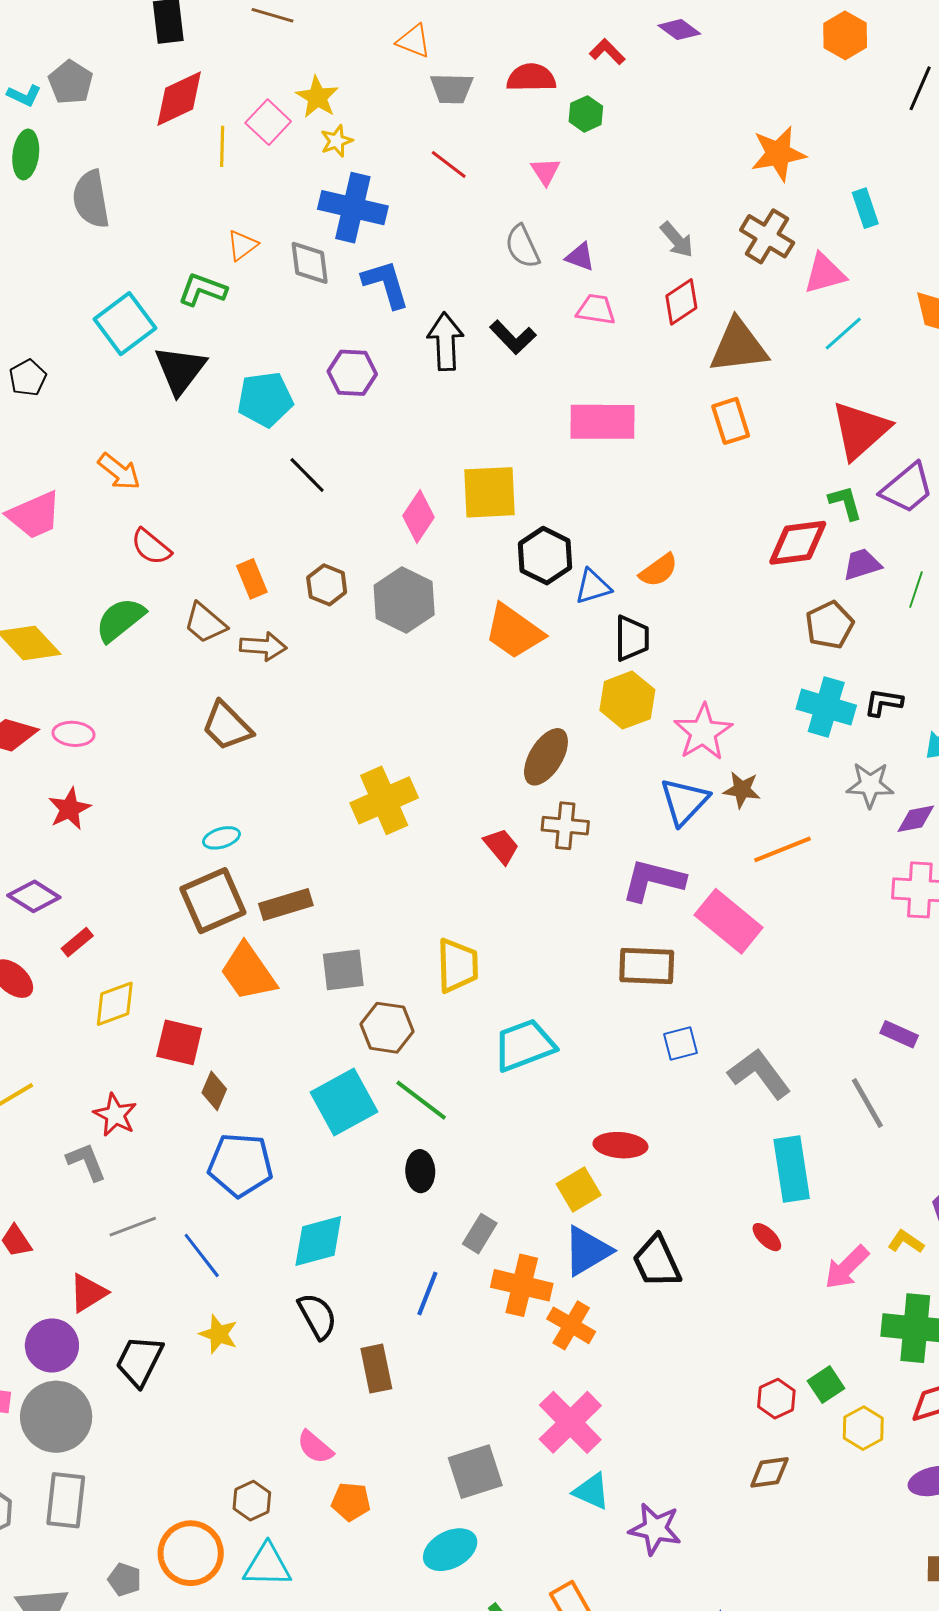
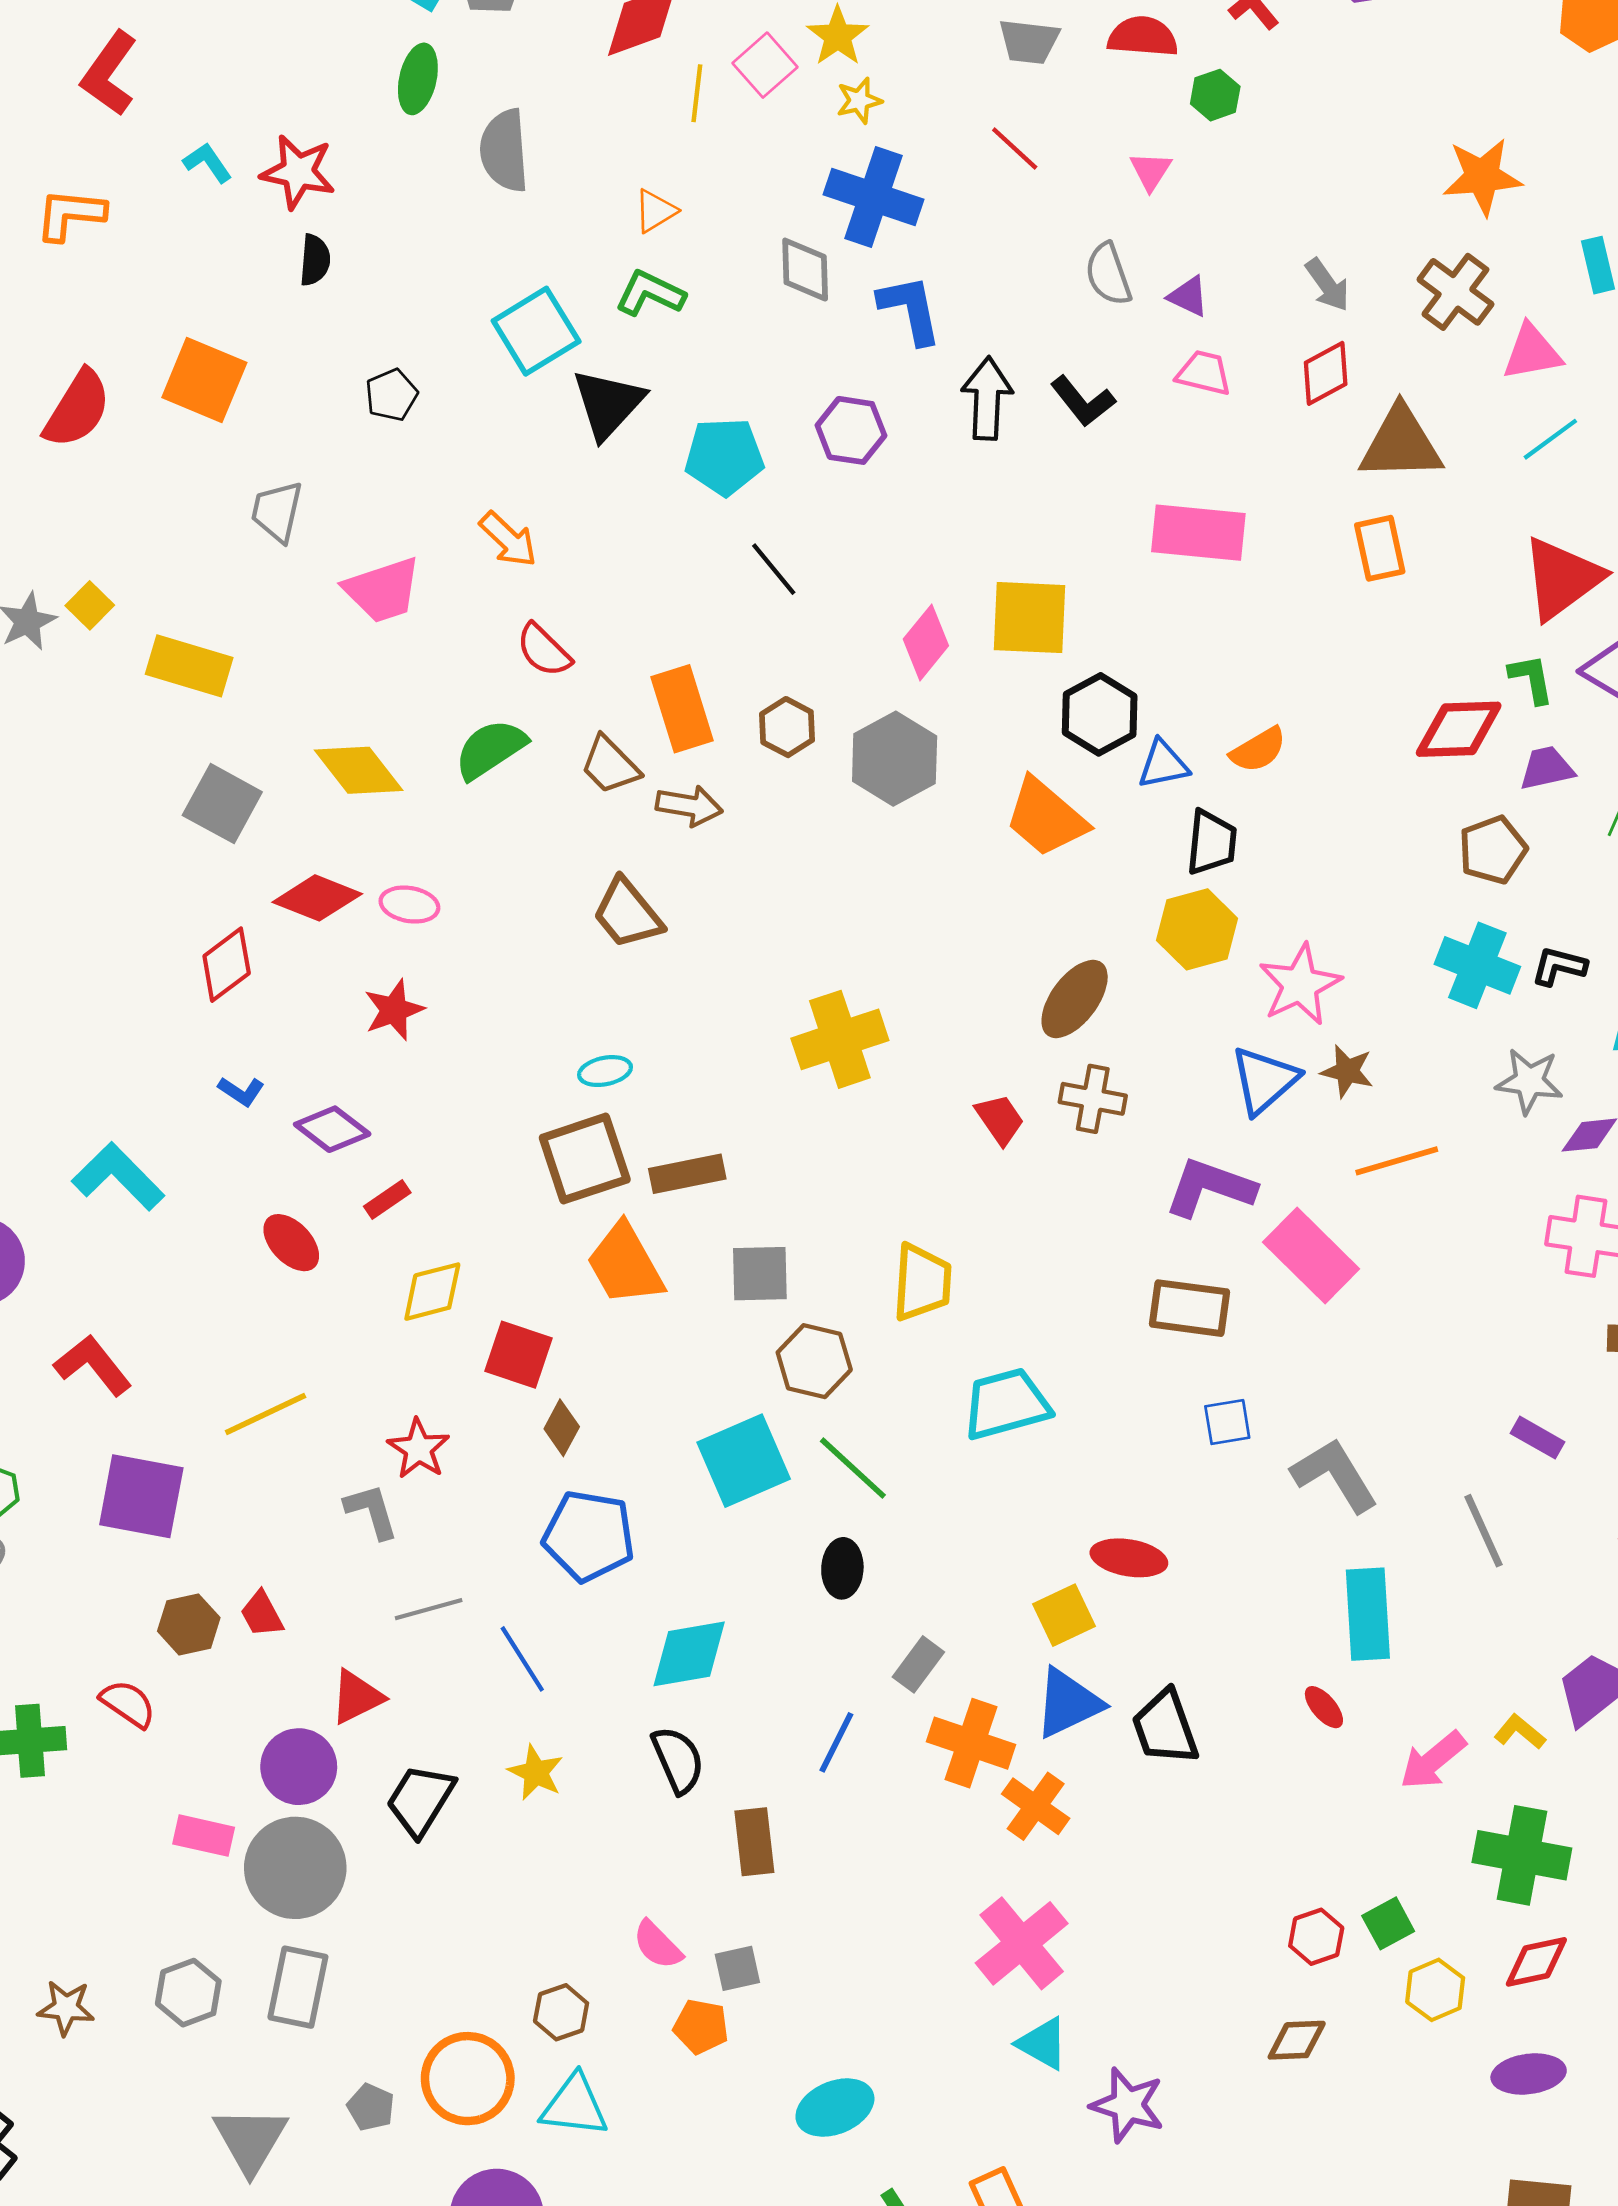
orange triangle: (242, 245) -> (655, 211), moved
orange rectangle: (252, 579) -> (682, 709), size x1.5
gray square: (475, 1472) -> (737, 1968), moved, size x0.6

